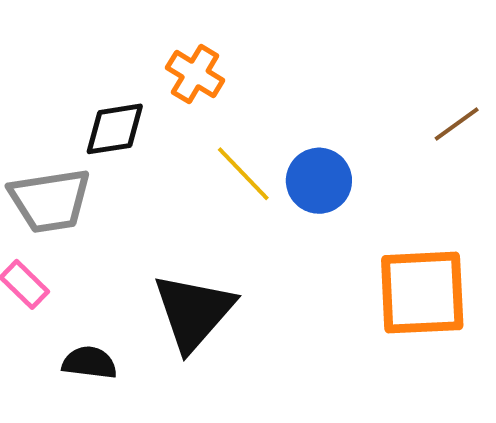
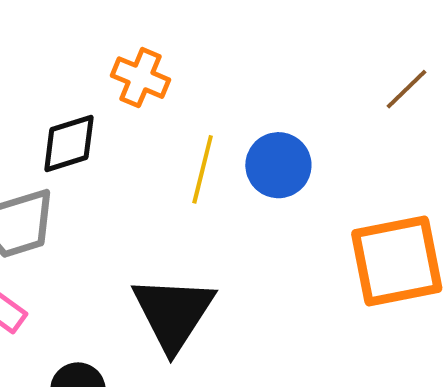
yellow line: (243, 174) -> (203, 169), turned 66

